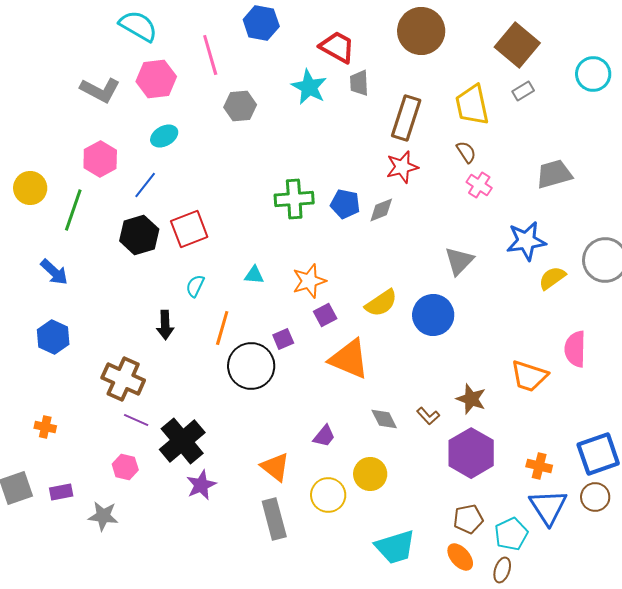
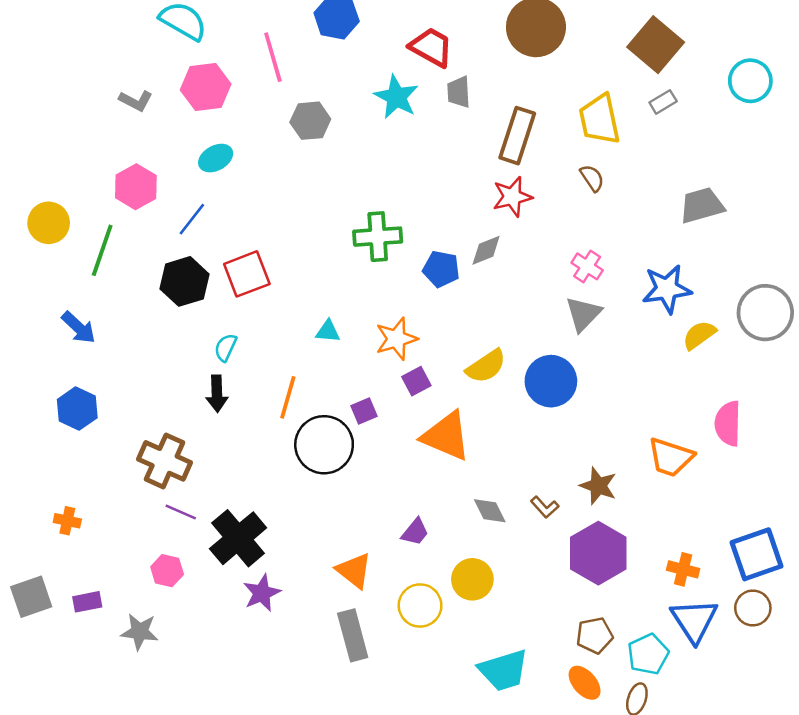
gray L-shape: (100, 90) -> (136, 101), size x0.7
pink cross: (479, 185) -> (587, 266), moved
blue pentagon: (345, 204) -> (441, 269), moved
cyan semicircle: (195, 286) -> (226, 347), moved

